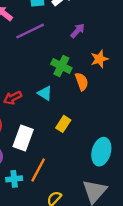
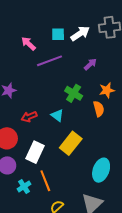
orange semicircle: (82, 82) -> (99, 109), moved
yellow rectangle: (63, 124) -> (71, 143), size x1.6
orange line: (38, 170) -> (45, 181), turned -55
cyan cross: (14, 179) -> (24, 187), turned -32

